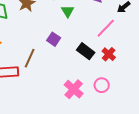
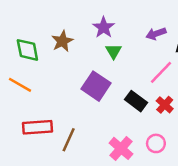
purple square: (54, 39) -> (96, 86), size x1.6
brown line: (30, 58) -> (69, 140), moved

